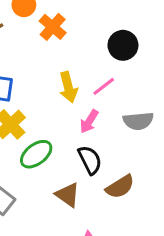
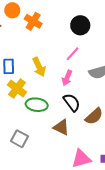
yellow arrow: (68, 87) -> (39, 67), moved
green ellipse: (36, 154) -> (37, 105), turned 55

